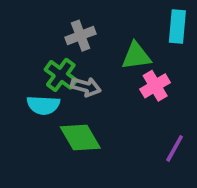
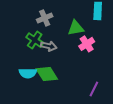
cyan semicircle: (43, 105) -> (28, 73), moved
purple line: (175, 148) -> (94, 89), moved

